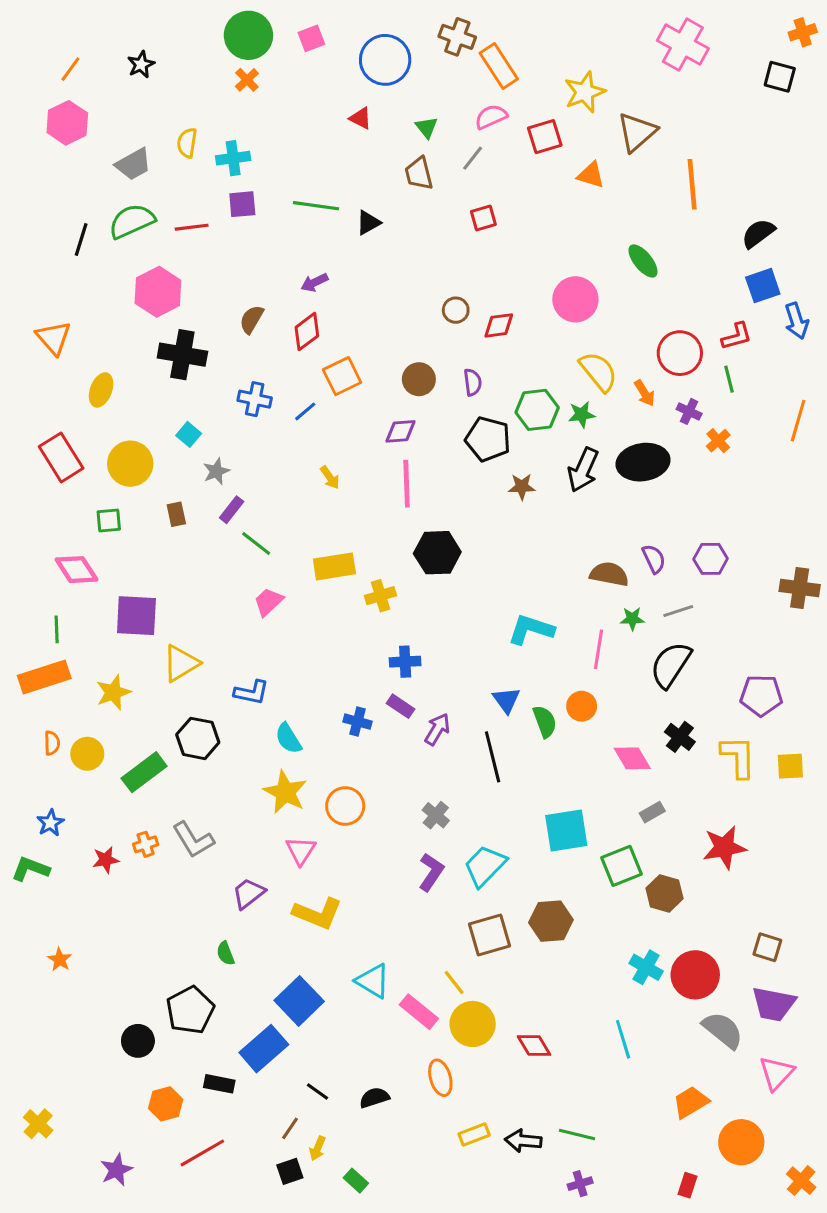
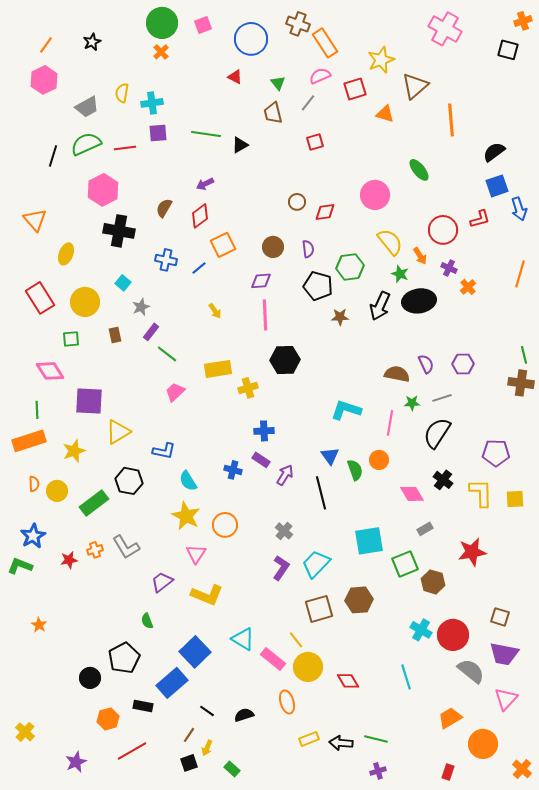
green line: (729, 379) -> (524, 355), moved
green star: (582, 415) -> (400, 274), moved, turned 30
blue star: (50, 823) -> (33, 536), size x1.4

